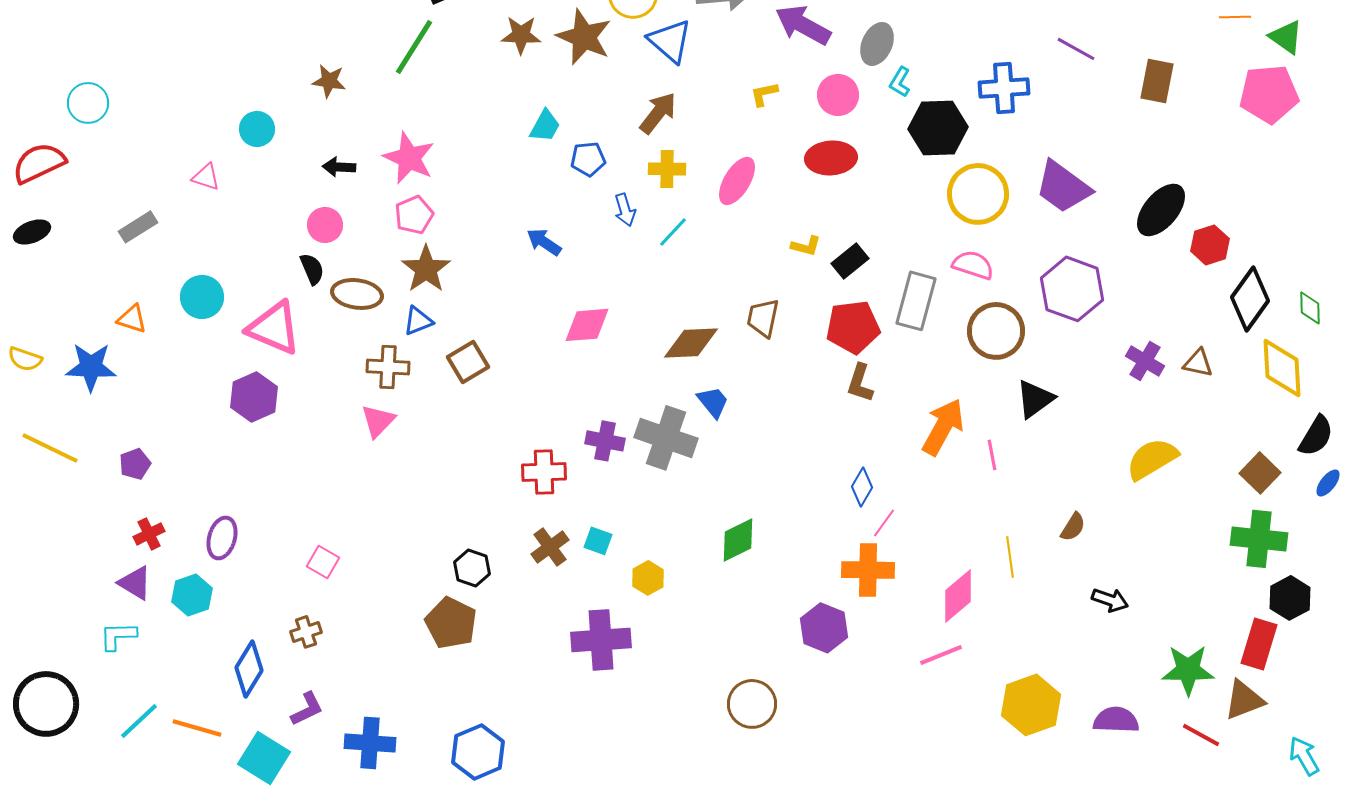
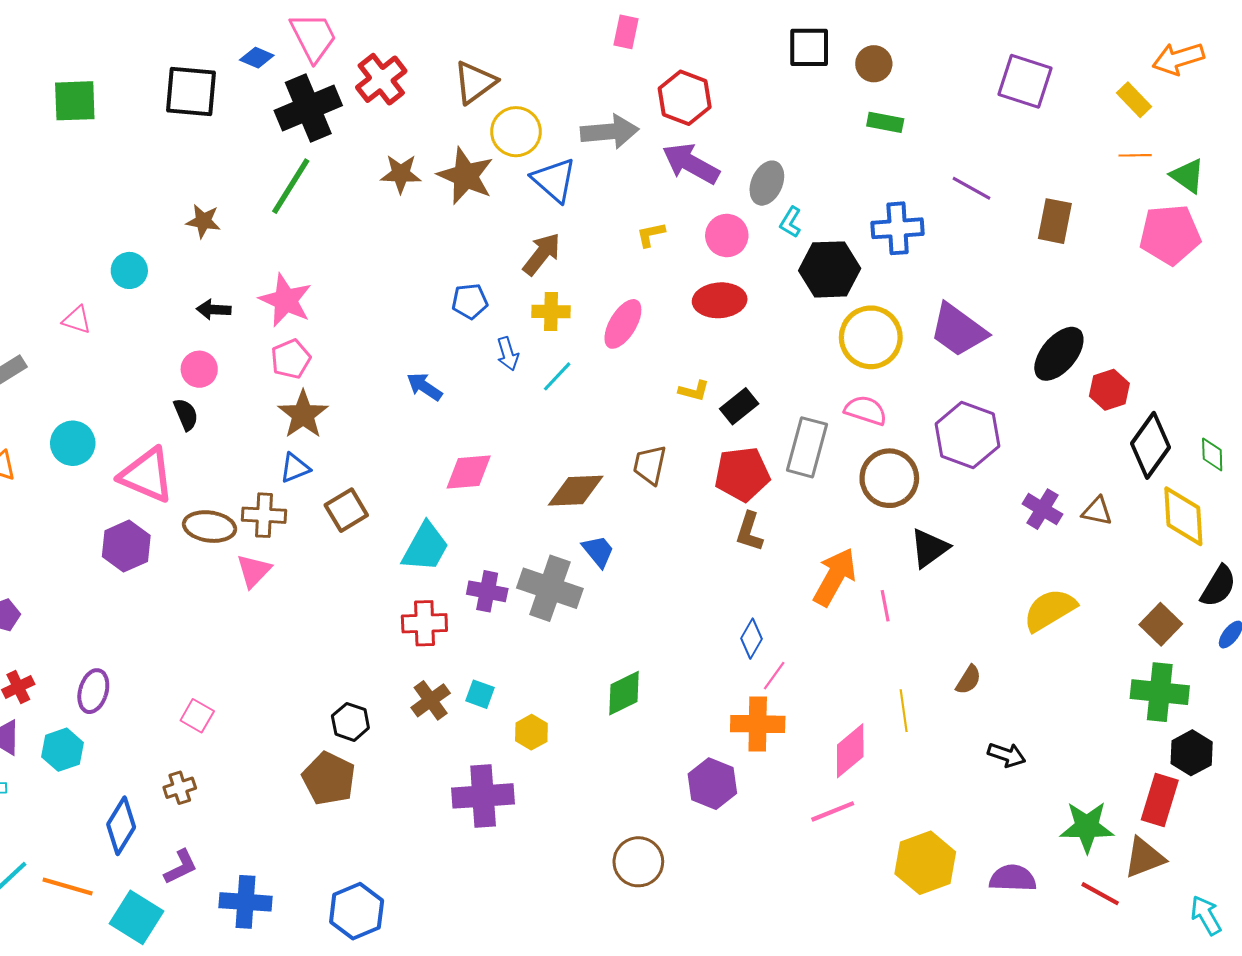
cyan trapezoid: (545, 126) -> (425, 547), moved, size x1.5
brown ellipse: (357, 294) -> (210, 527), moved

